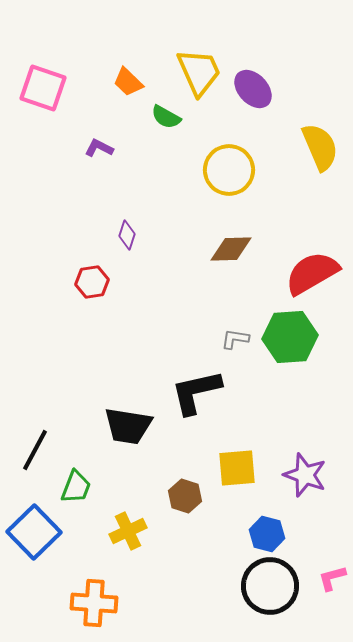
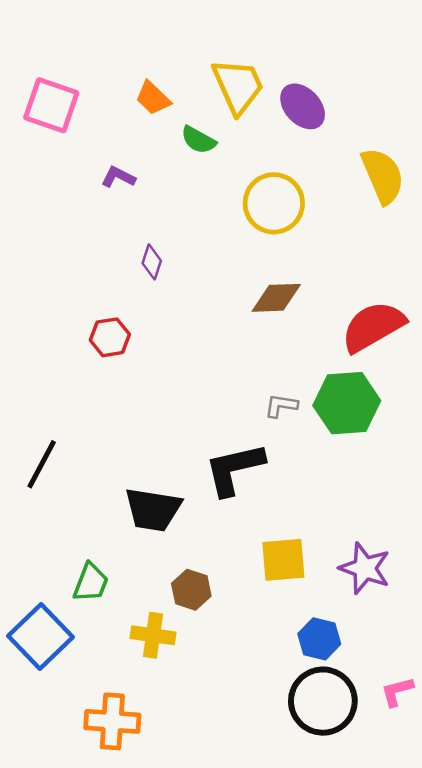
purple diamond: (127, 235) -> (152, 262), moved
black line: (35, 450) -> (42, 464), moved
brown hexagon: (185, 496) -> (191, 590), moved
yellow cross: (128, 531) -> (153, 635), turned 33

